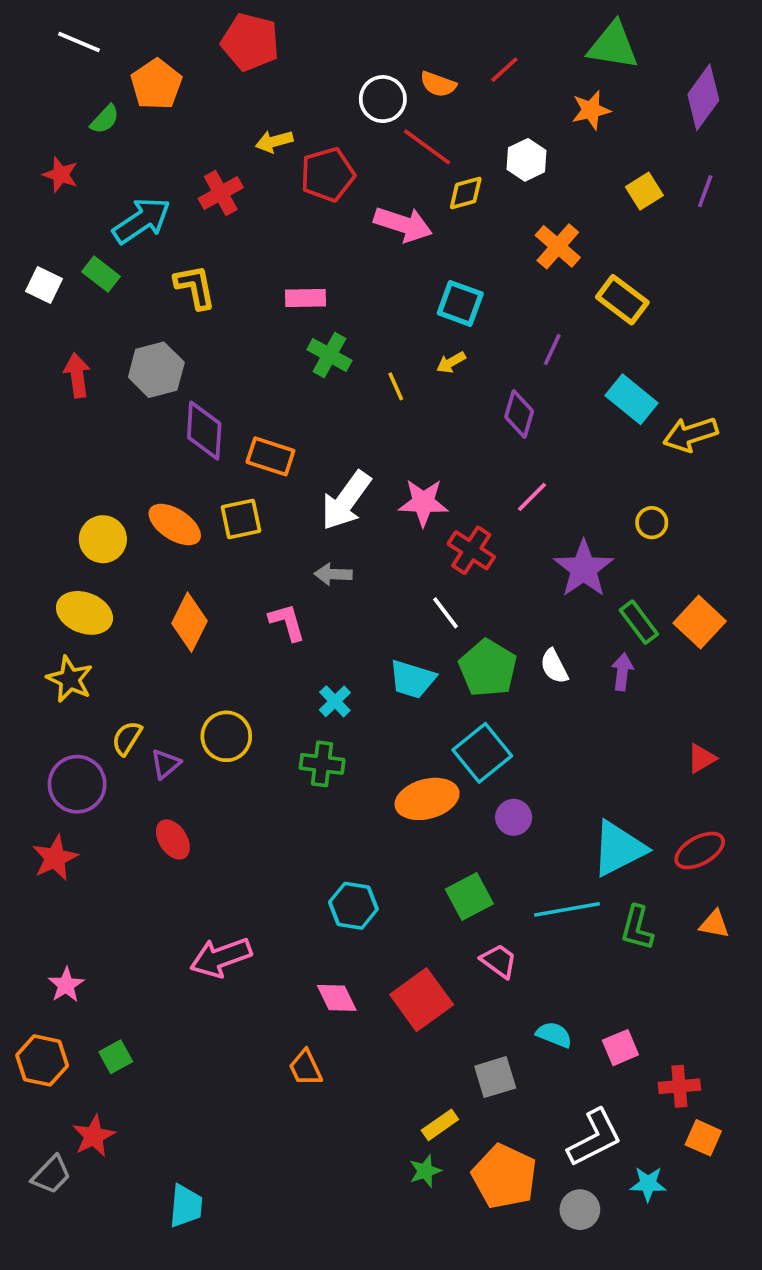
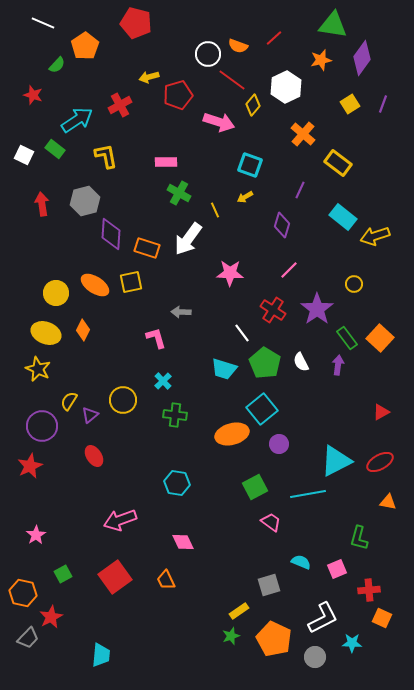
purple diamond: (703, 97) -> (362, 58), moved
white hexagon: (527, 160) -> (286, 87), size x1.4
yellow diamond: (466, 193) -> (253, 105), turned -35
white arrow: (346, 501) -> (188, 239), moved
red cross: (471, 550) -> (273, 310), moved
orange diamond: (189, 622) -> (83, 330), moved, size x0.7
cyan cross: (335, 701) -> (163, 381), moved
cyan hexagon: (353, 906) -> (177, 483), moved
green L-shape: (637, 928) -> (359, 538), moved
red square: (422, 1000) -> (115, 577), moved
orange hexagon: (42, 1060) -> (23, 593), moved

